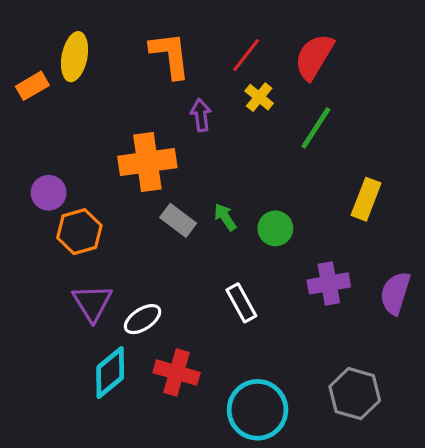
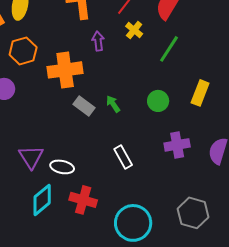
green circle: (275, 228) -> (158, 101), moved
orange hexagon: (79, 232) -> (23, 51), moved
white ellipse: (143, 319) -> (62, 167), turned 45

